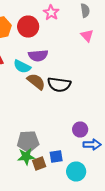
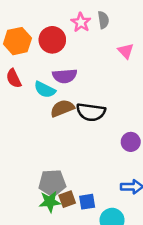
gray semicircle: (85, 10) -> (103, 20), moved
brown semicircle: (36, 82) -> (62, 108), turned -60
purple circle: (80, 130) -> (131, 142), moved
brown square: (39, 164) -> (67, 199), moved

